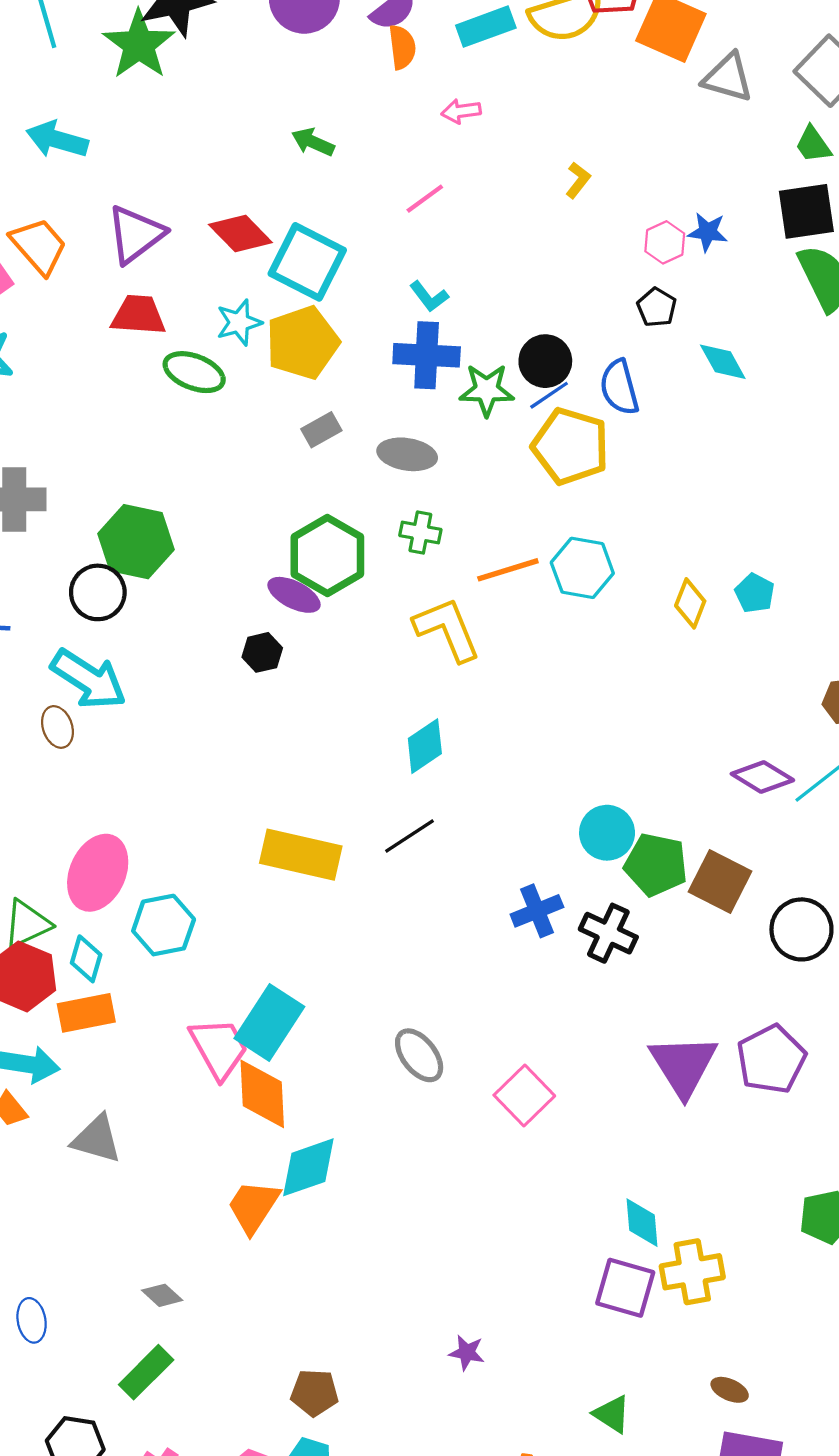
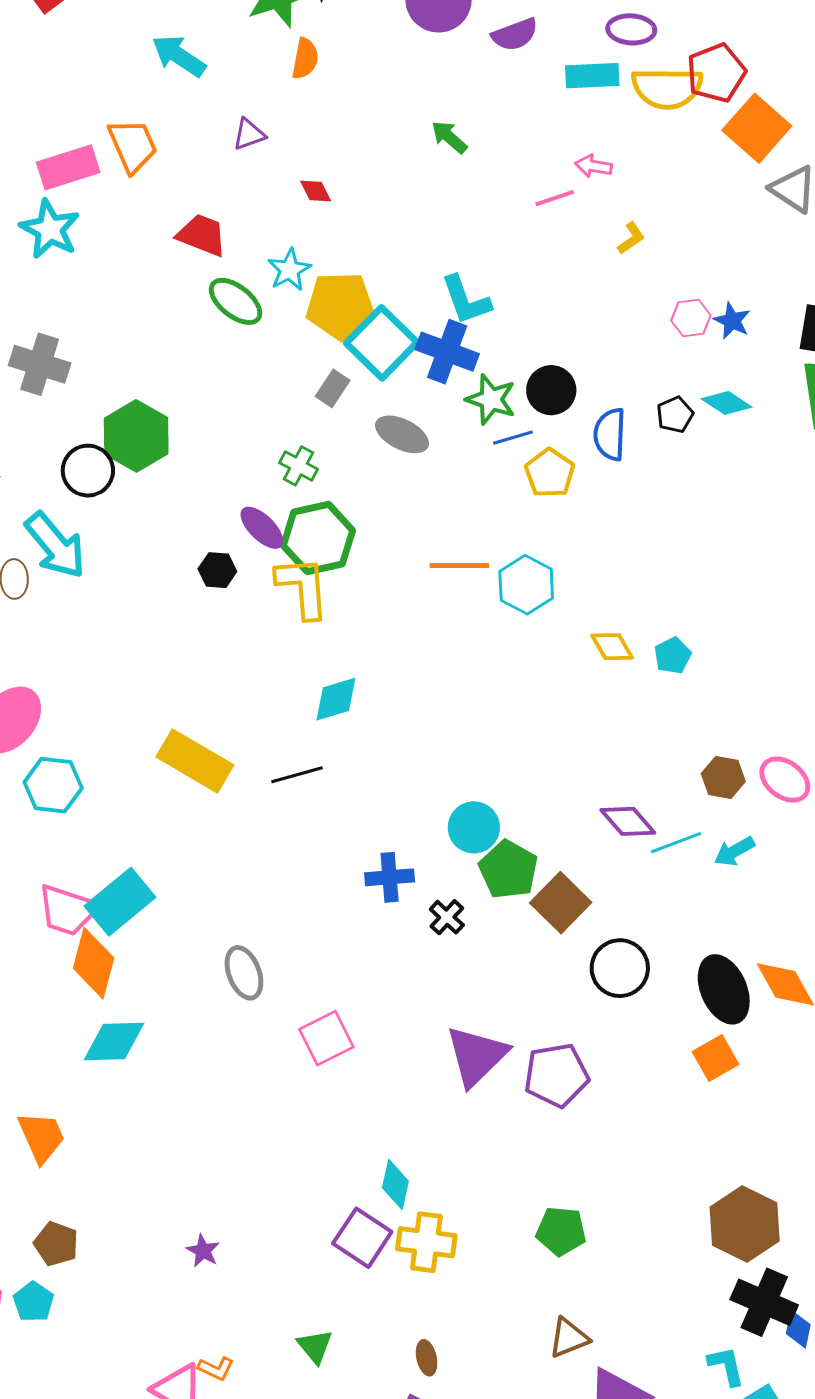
orange semicircle: (402, 47) -> (305, 59), moved
pink arrow: (461, 111) -> (593, 166), moved
green arrow: (313, 142) -> (449, 137), moved
pink line: (425, 199) -> (555, 198), moved
purple triangle: (136, 234) -> (249, 134), moved, size x0.6
red diamond: (240, 234) -> (316, 191), size x0.6
cyan square: (307, 262) -> (382, 343), moved
cyan L-shape: (429, 296) -> (466, 300), size x1.5
black pentagon: (657, 307) -> (675, 415), moved
cyan star: (239, 322) -> (289, 270), turned -30
cyan diamond: (723, 362) -> (727, 403), moved, turned -45
blue line: (549, 395) -> (513, 438), moved
gray rectangle: (321, 430) -> (333, 388), turned -45
yellow pentagon: (570, 446) -> (550, 473), size x0.7
green cross: (420, 532) -> (298, 466), moved
green hexagon: (327, 555) -> (318, 538), moved
yellow diamond: (690, 603) -> (612, 647), turned -69
yellow L-shape: (447, 629) -> (303, 587), moved
black cross: (608, 933) -> (447, 917), size x0.7
pink trapezoid: (219, 1048) -> (68, 910), turned 120
orange trapezoid: (253, 1207) -> (41, 1137), moved, turned 106
brown ellipse: (730, 1390) -> (427, 1358), turned 36

